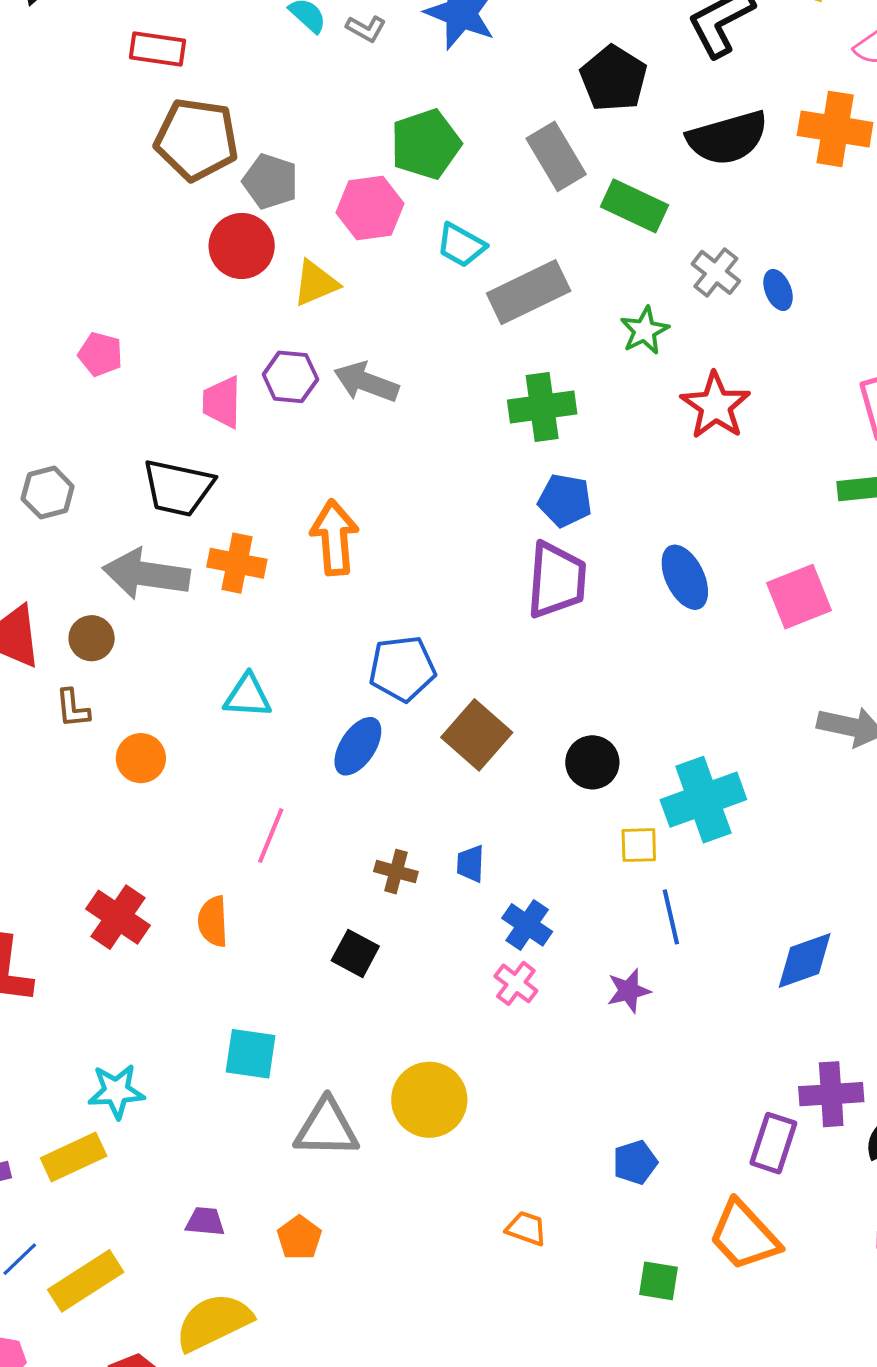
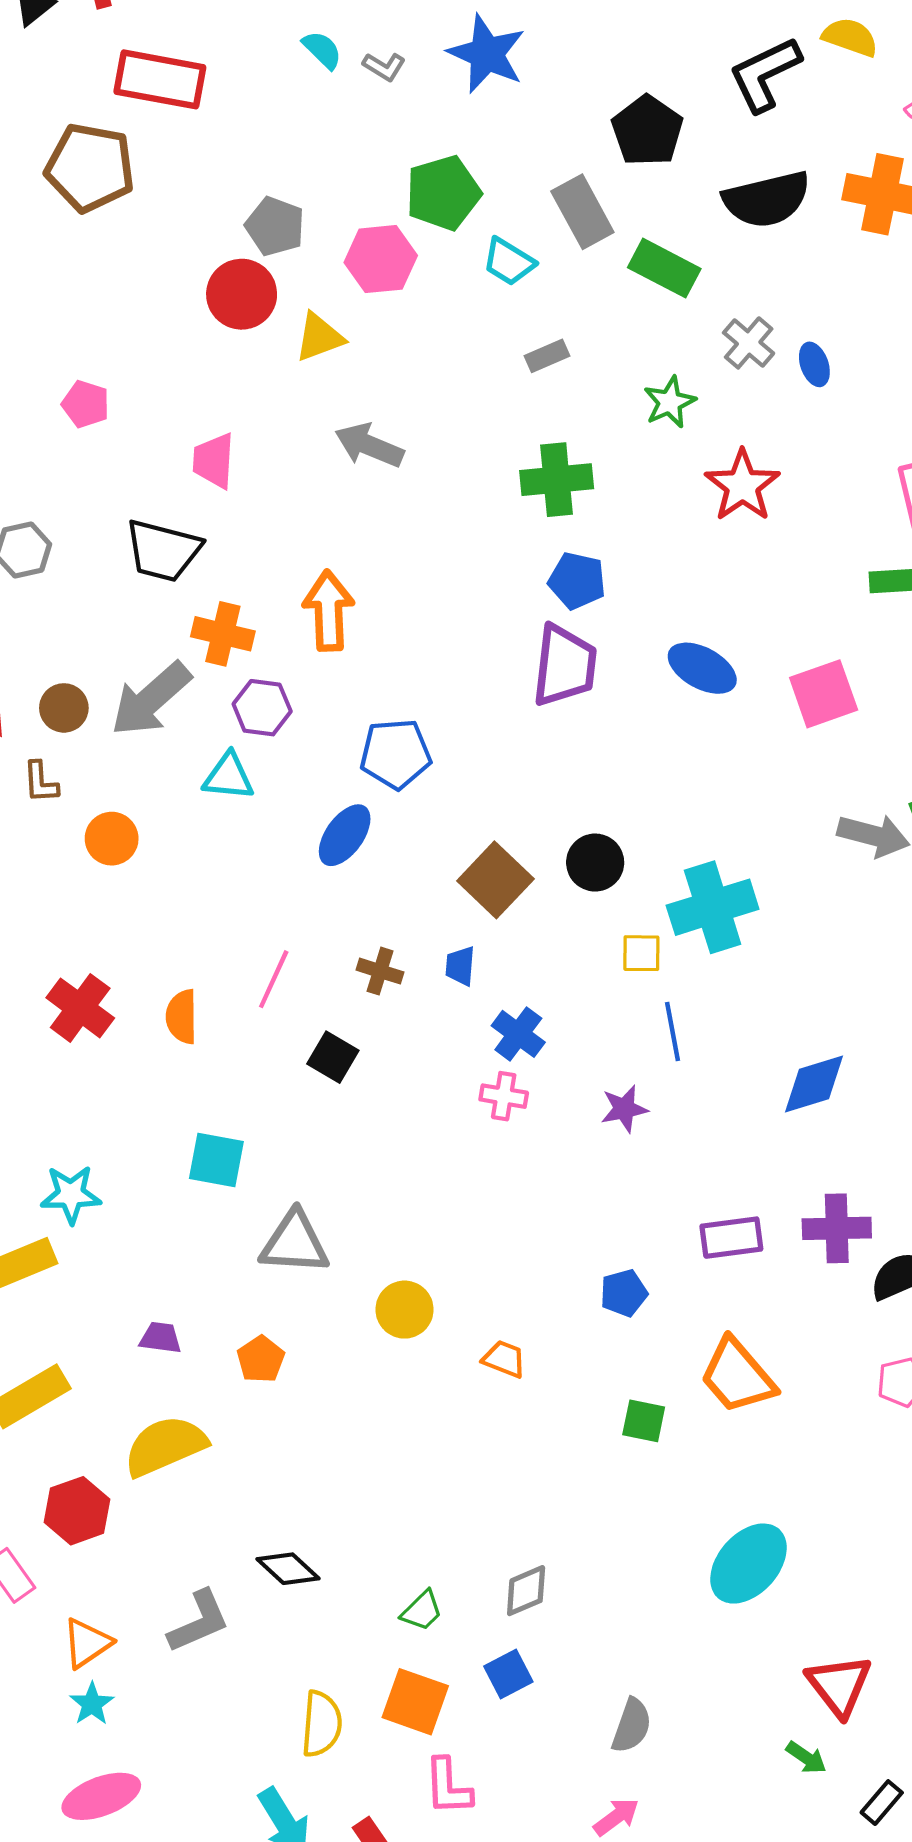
red rectangle: (158, 49) -> (160, 79), size x1.5
brown pentagon: (197, 139) -> (90, 168), moved
cyan trapezoid: (461, 245) -> (509, 262), moved
gray rectangle: (529, 292) -> (547, 356), size x0.5
purple hexagon: (290, 377) -> (262, 708), moved
gray arrow: (146, 574) -> (151, 699), moved, turned -52
blue ellipse: (685, 577) -> (702, 668), turned -38
brown square: (477, 735) -> (495, 880), moved
pink line: (271, 836) -> (274, 979), moved
pink cross: (516, 983) -> (504, 1096), turned -30
yellow circle: (429, 1100) -> (405, 1310), moved, size x0.7
purple rectangle: (773, 1143) -> (731, 1238), moved, turned 62

